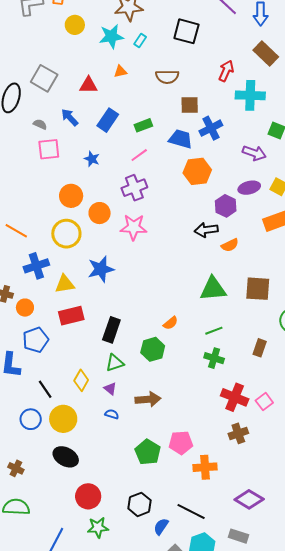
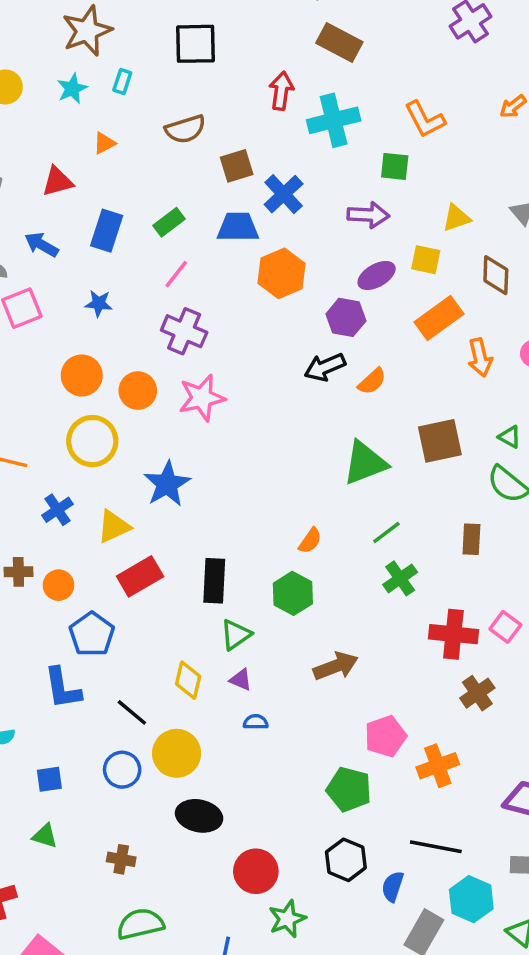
cyan star: (111, 36) -> (72, 89), size x0.7
purple cross: (134, 188) -> (184, 331), turned -30
blue cross: (36, 266) -> (57, 510), size x0.7
green cross: (214, 358) -> (400, 578), turned -36
brown arrow: (148, 399) -> (336, 666), moved
green pentagon: (148, 452) -> (349, 789), moved

